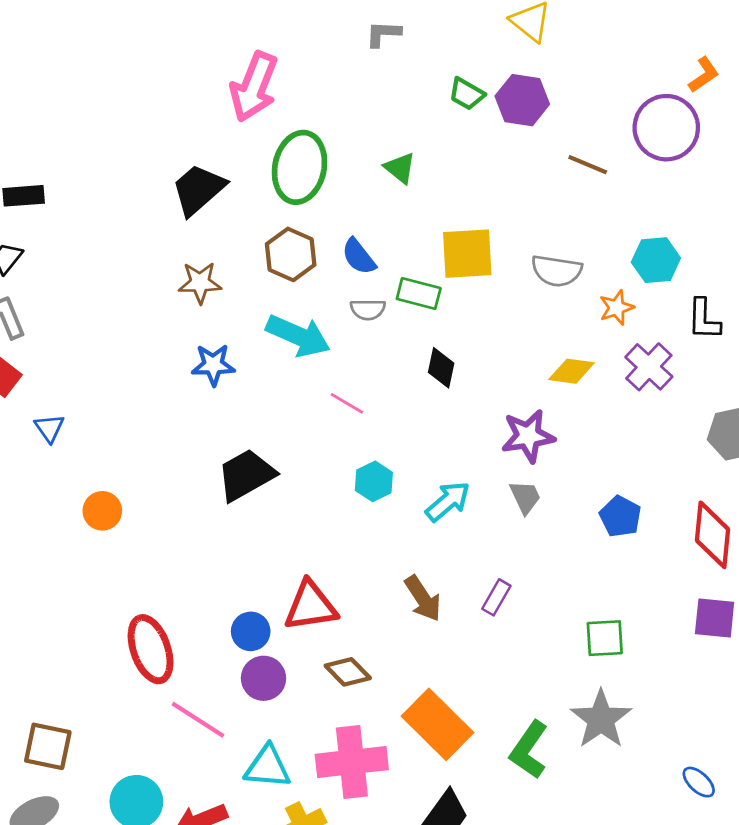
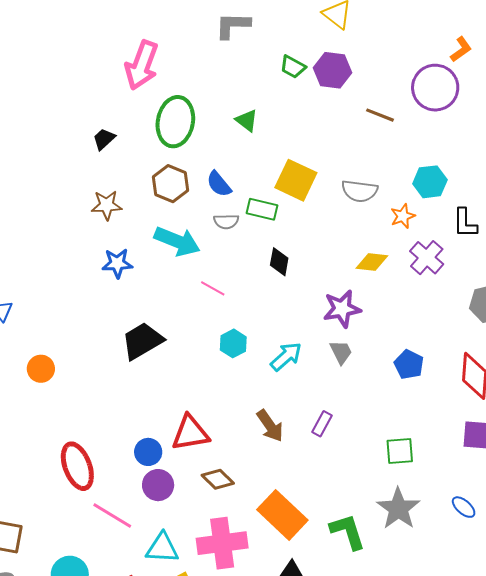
gray L-shape: (383, 34) -> (233, 25), size x1.4
black trapezoid: (198, 189) -> (104, 139), size x0.6
yellow square: (467, 254) -> (296, 180), turned 30
green L-shape: (529, 750) -> (348, 532), turned 129
blue ellipse: (699, 782) -> (464, 507), moved

